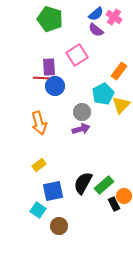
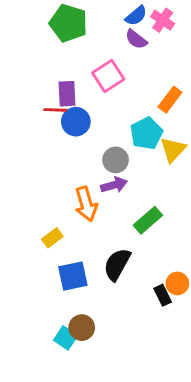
orange arrow: (39, 123) -> (86, 204), moved
green rectangle: (104, 185) -> (148, 220), moved
cyan square: (38, 210) -> (66, 338), moved

